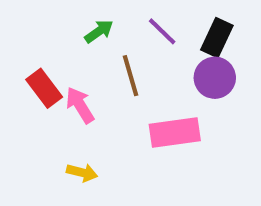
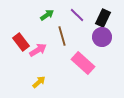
pink arrow: (80, 105) -> (38, 50), turned 90
pink rectangle: (175, 132) -> (83, 63), turned 50
yellow arrow: (82, 173) -> (39, 82), turned -56

